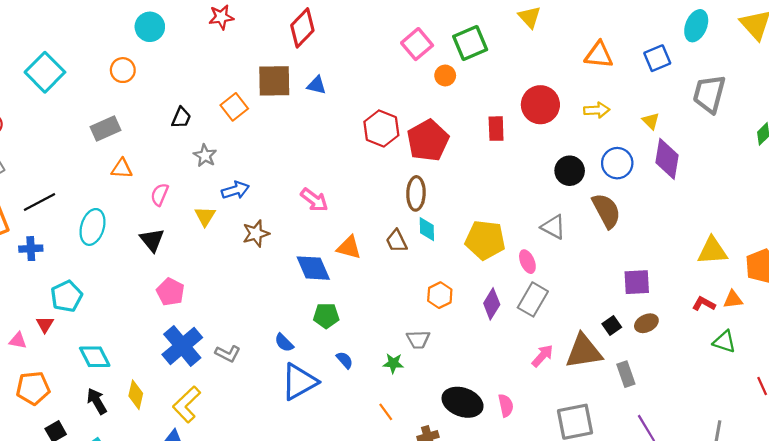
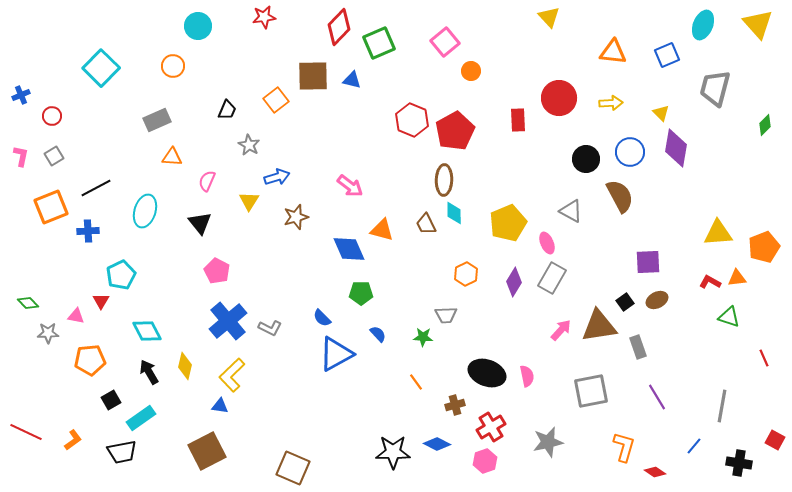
green square: (470, 43) -> (379, 43), moved
yellow pentagon: (485, 240) -> (508, 223), turned -30

